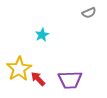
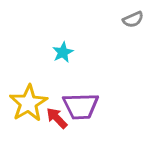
purple trapezoid: (70, 80) -> (81, 106), moved

